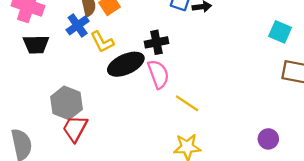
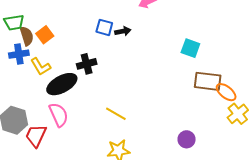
blue cross: (78, 25) -> (19, 54), turned 30
pink semicircle: (158, 74) -> (59, 115), moved
red trapezoid: (75, 128) -> (36, 136), moved

